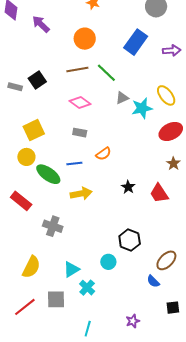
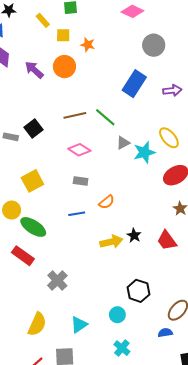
orange circle: (85, 39) -> (64, 67), moved
yellow circle: (26, 157) -> (12, 210), moved
green ellipse: (48, 174) -> (33, 227), moved
yellow arrow: (81, 194) -> (111, 242), moved
gray cross: (53, 226) -> (57, 280), turned 30
blue semicircle: (153, 281) -> (165, 333), turned 128
cyan cross: (87, 288) -> (122, 348), moved

